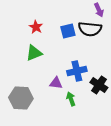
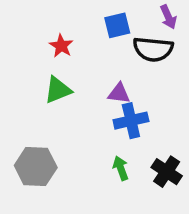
blue square: (68, 31) -> (117, 25), moved
purple triangle: (56, 83) -> (119, 93), moved
black cross: (99, 85) -> (167, 172), moved

